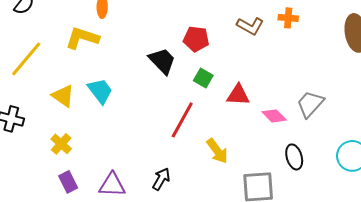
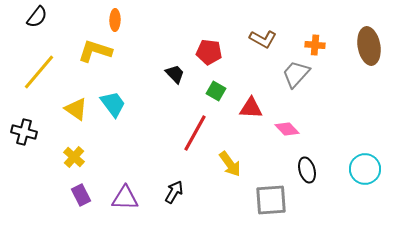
orange cross: (288, 18) -> (315, 45), moved
black trapezoid: (162, 61) -> (175, 74), size x0.7
gray trapezoid: (310, 104) -> (296, 74), moved

